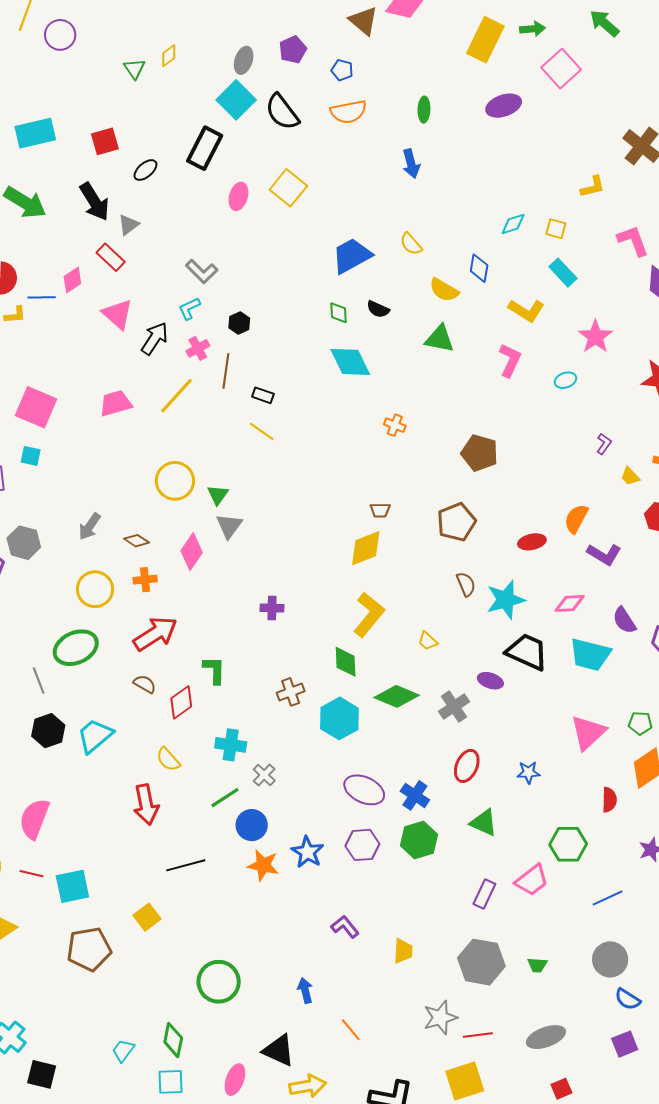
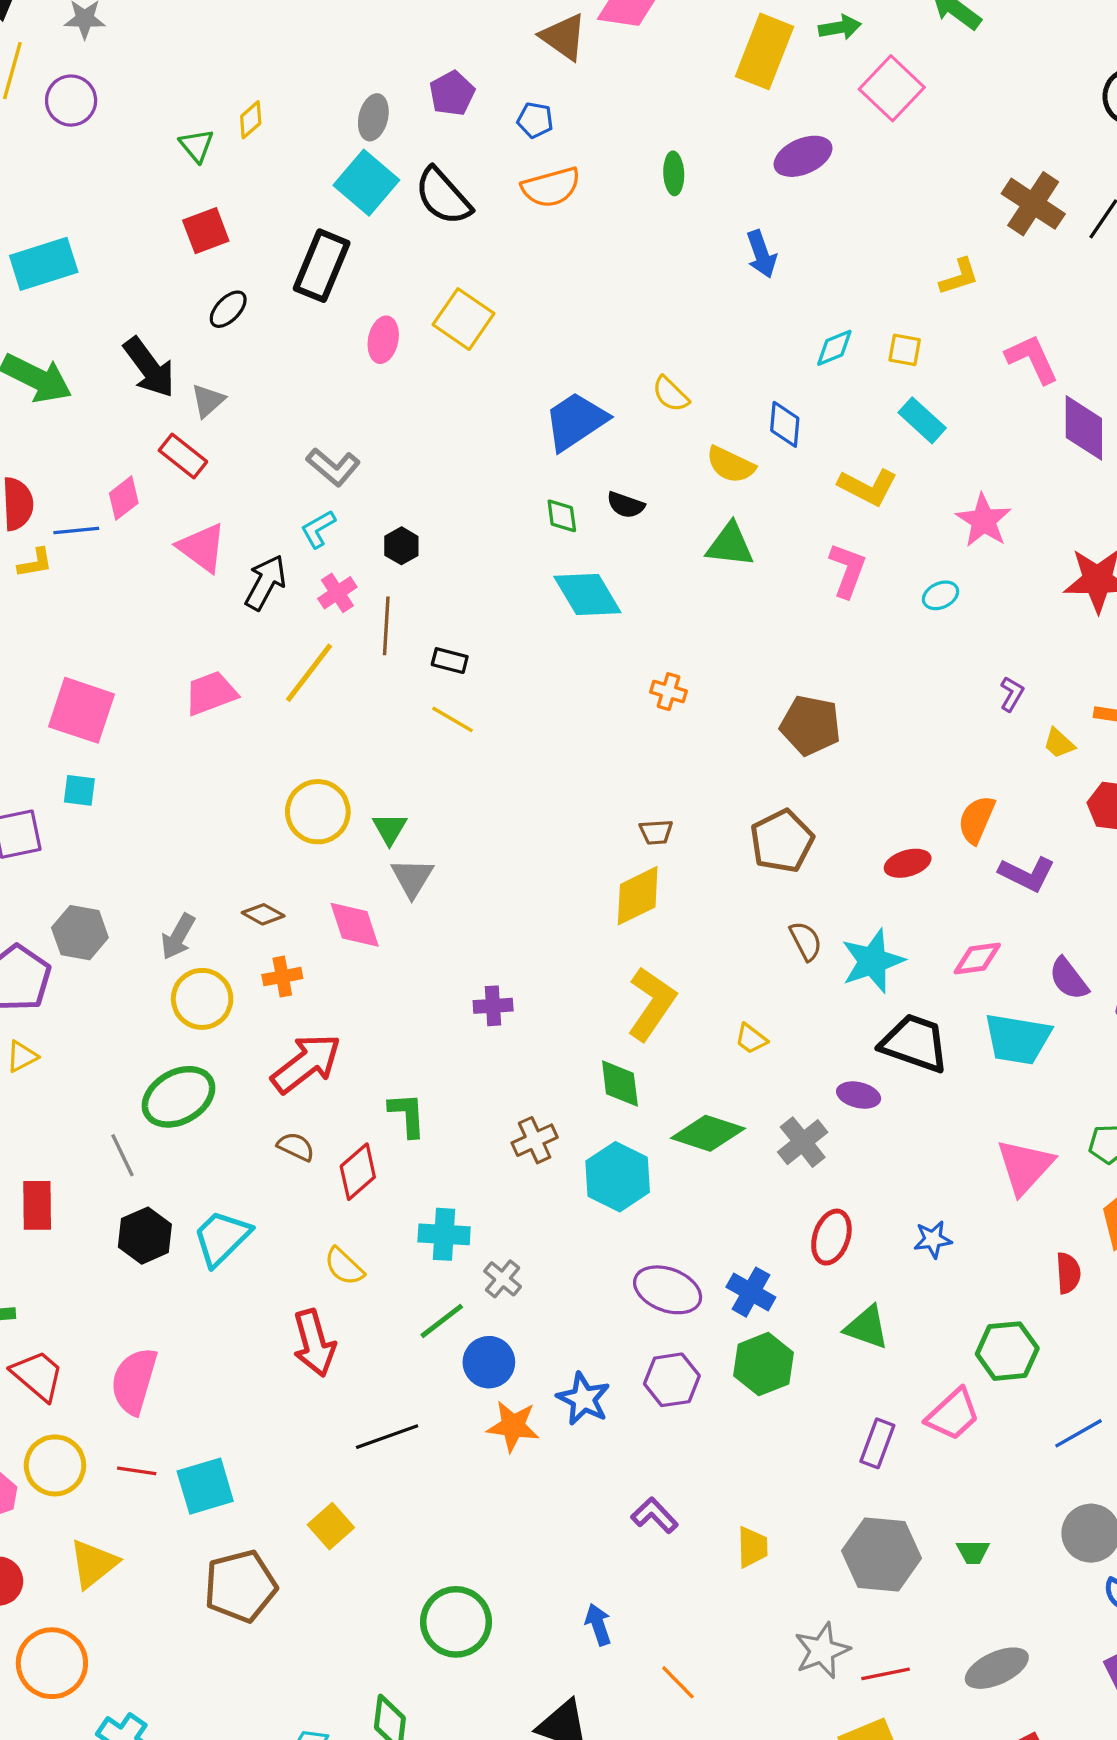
red square: (105, 141) -> (206, 231), moved
blue arrow: (411, 164) -> (761, 254), moved
gray arrow: (90, 526) -> (178, 937), moved
pink diamond: (192, 552) -> (355, 925), turned -48

